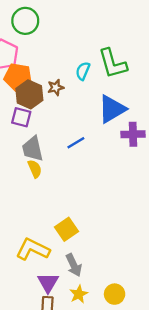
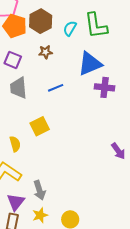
brown star: (56, 87) -> (46, 52), moved
brown hexagon: (29, 94) -> (41, 21), moved
yellow semicircle: (35, 169) -> (15, 144), moved
yellow square: (67, 229) -> (40, 126), moved

